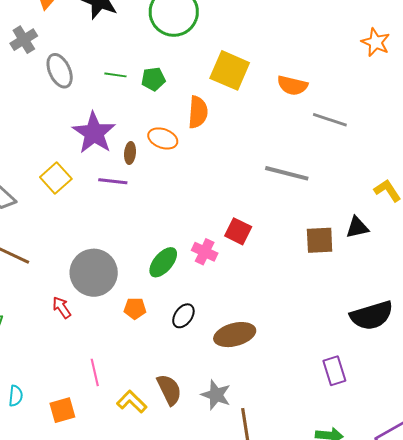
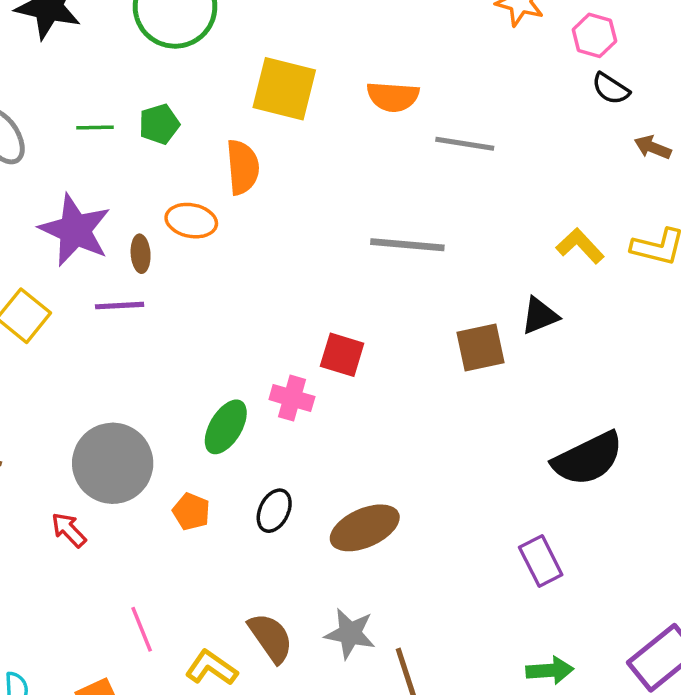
orange pentagon: (135, 308) -> (191, 512), turned 30

